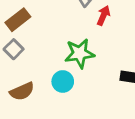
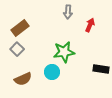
red arrow: (103, 15) -> (90, 25), moved

